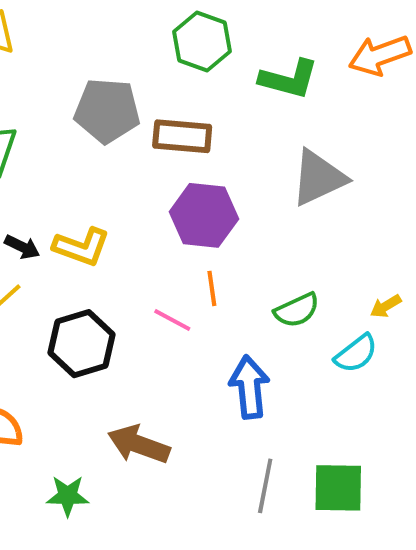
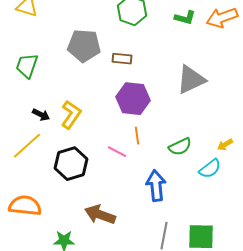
green L-shape: (289, 79) -> (185, 18), moved, size x0.7
brown rectangle: (182, 136) -> (122, 59), size x0.7
yellow L-shape: (81, 247) -> (71, 115), turned -76

